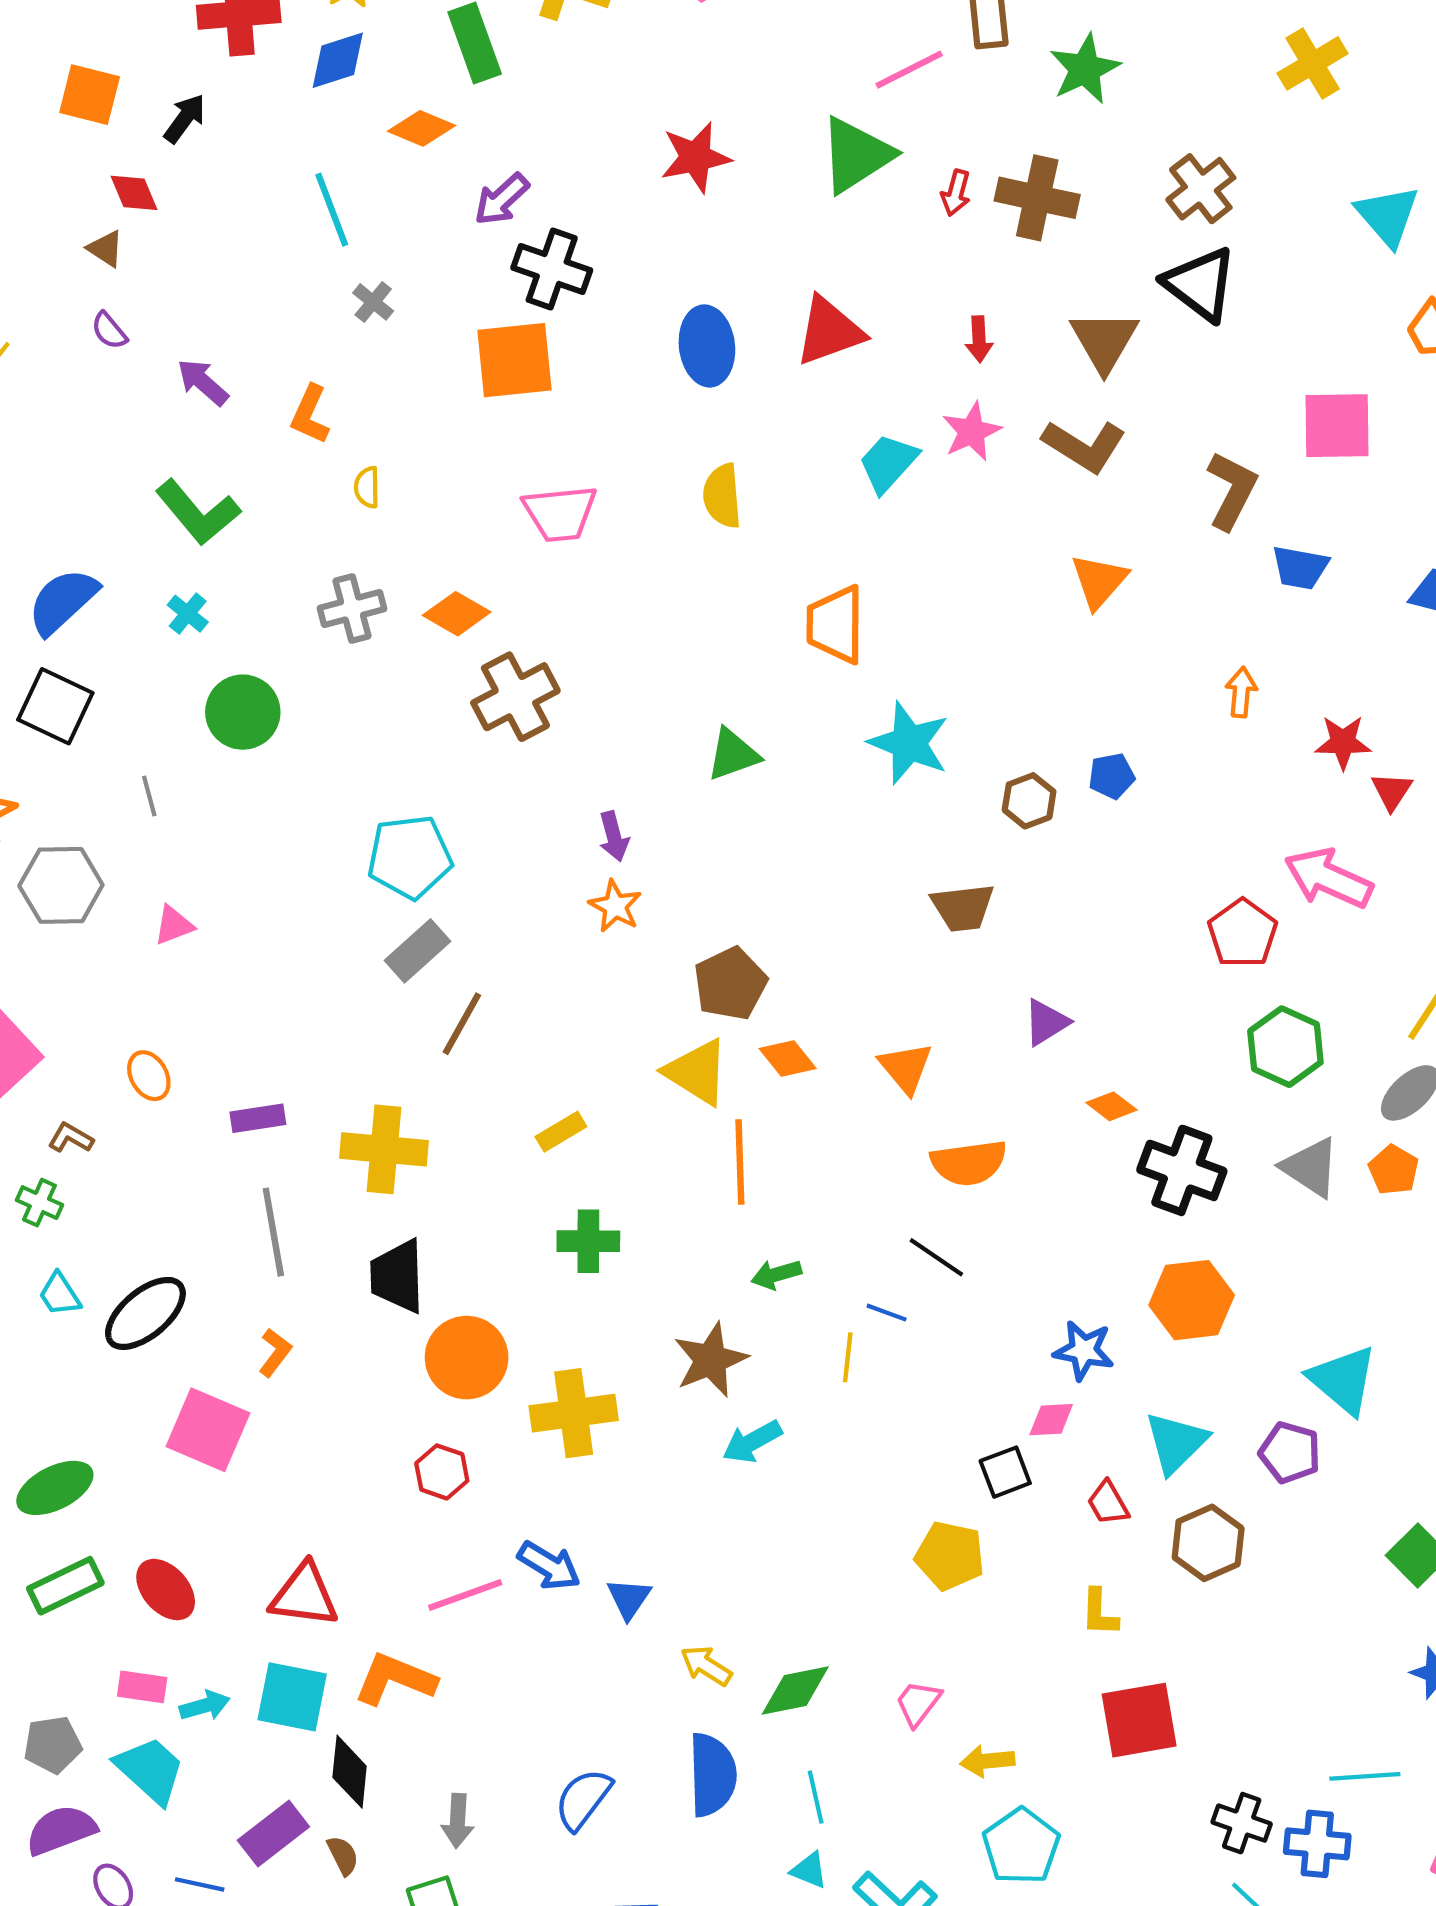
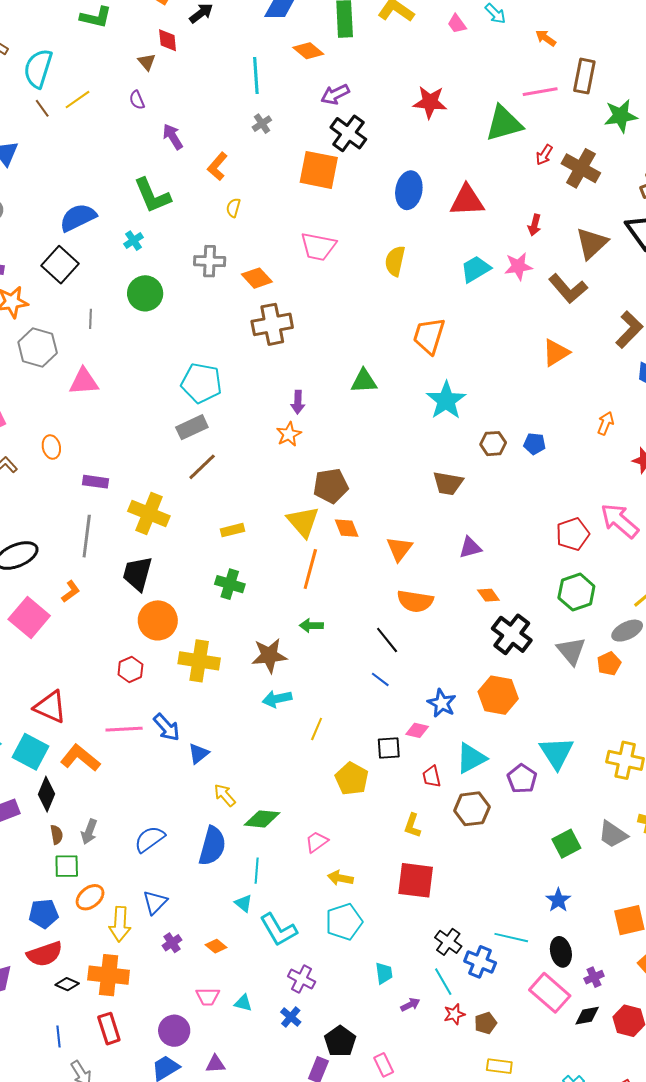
pink triangle: (174, 925) -> (84, 382), size x1.5
blue line: (887, 1313) -> (380, 679), moved
yellow line: (848, 1357) -> (317, 729), moved
brown semicircle: (343, 1855) -> (57, 835), moved

